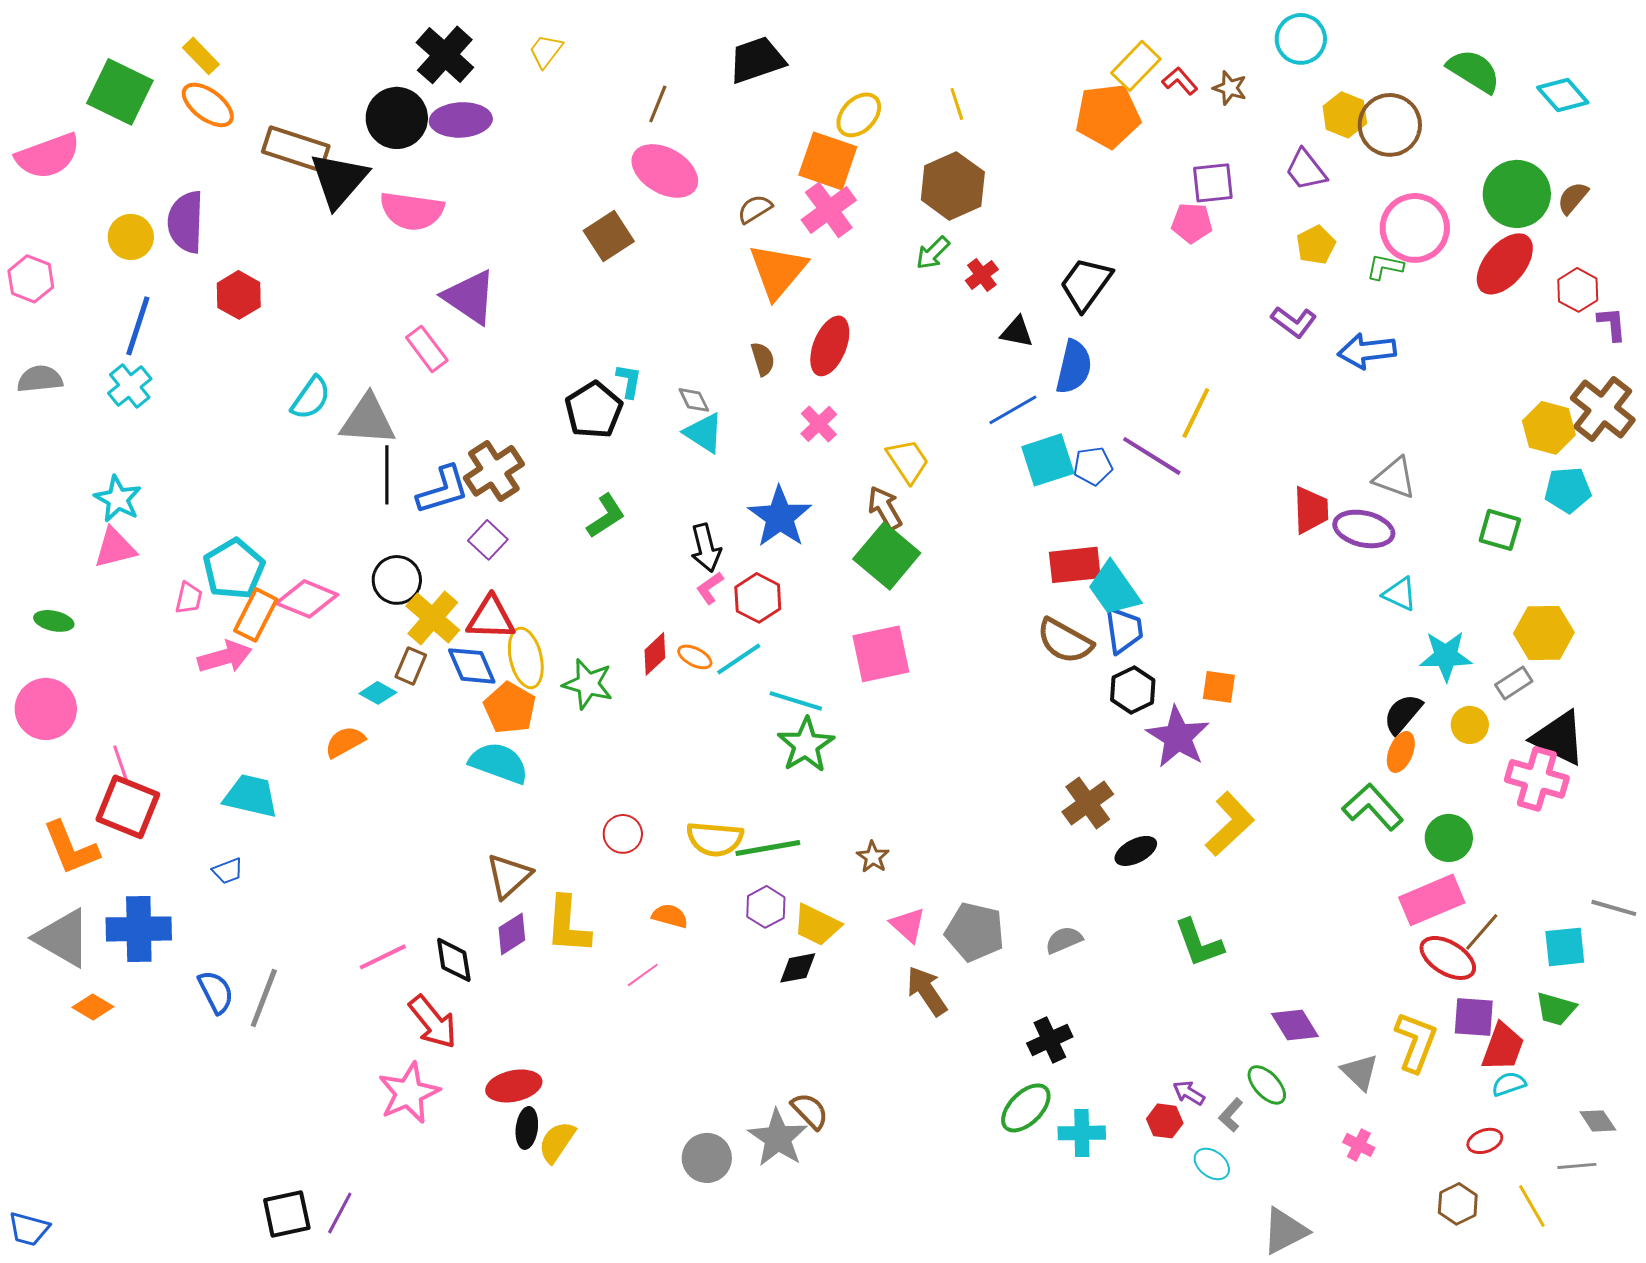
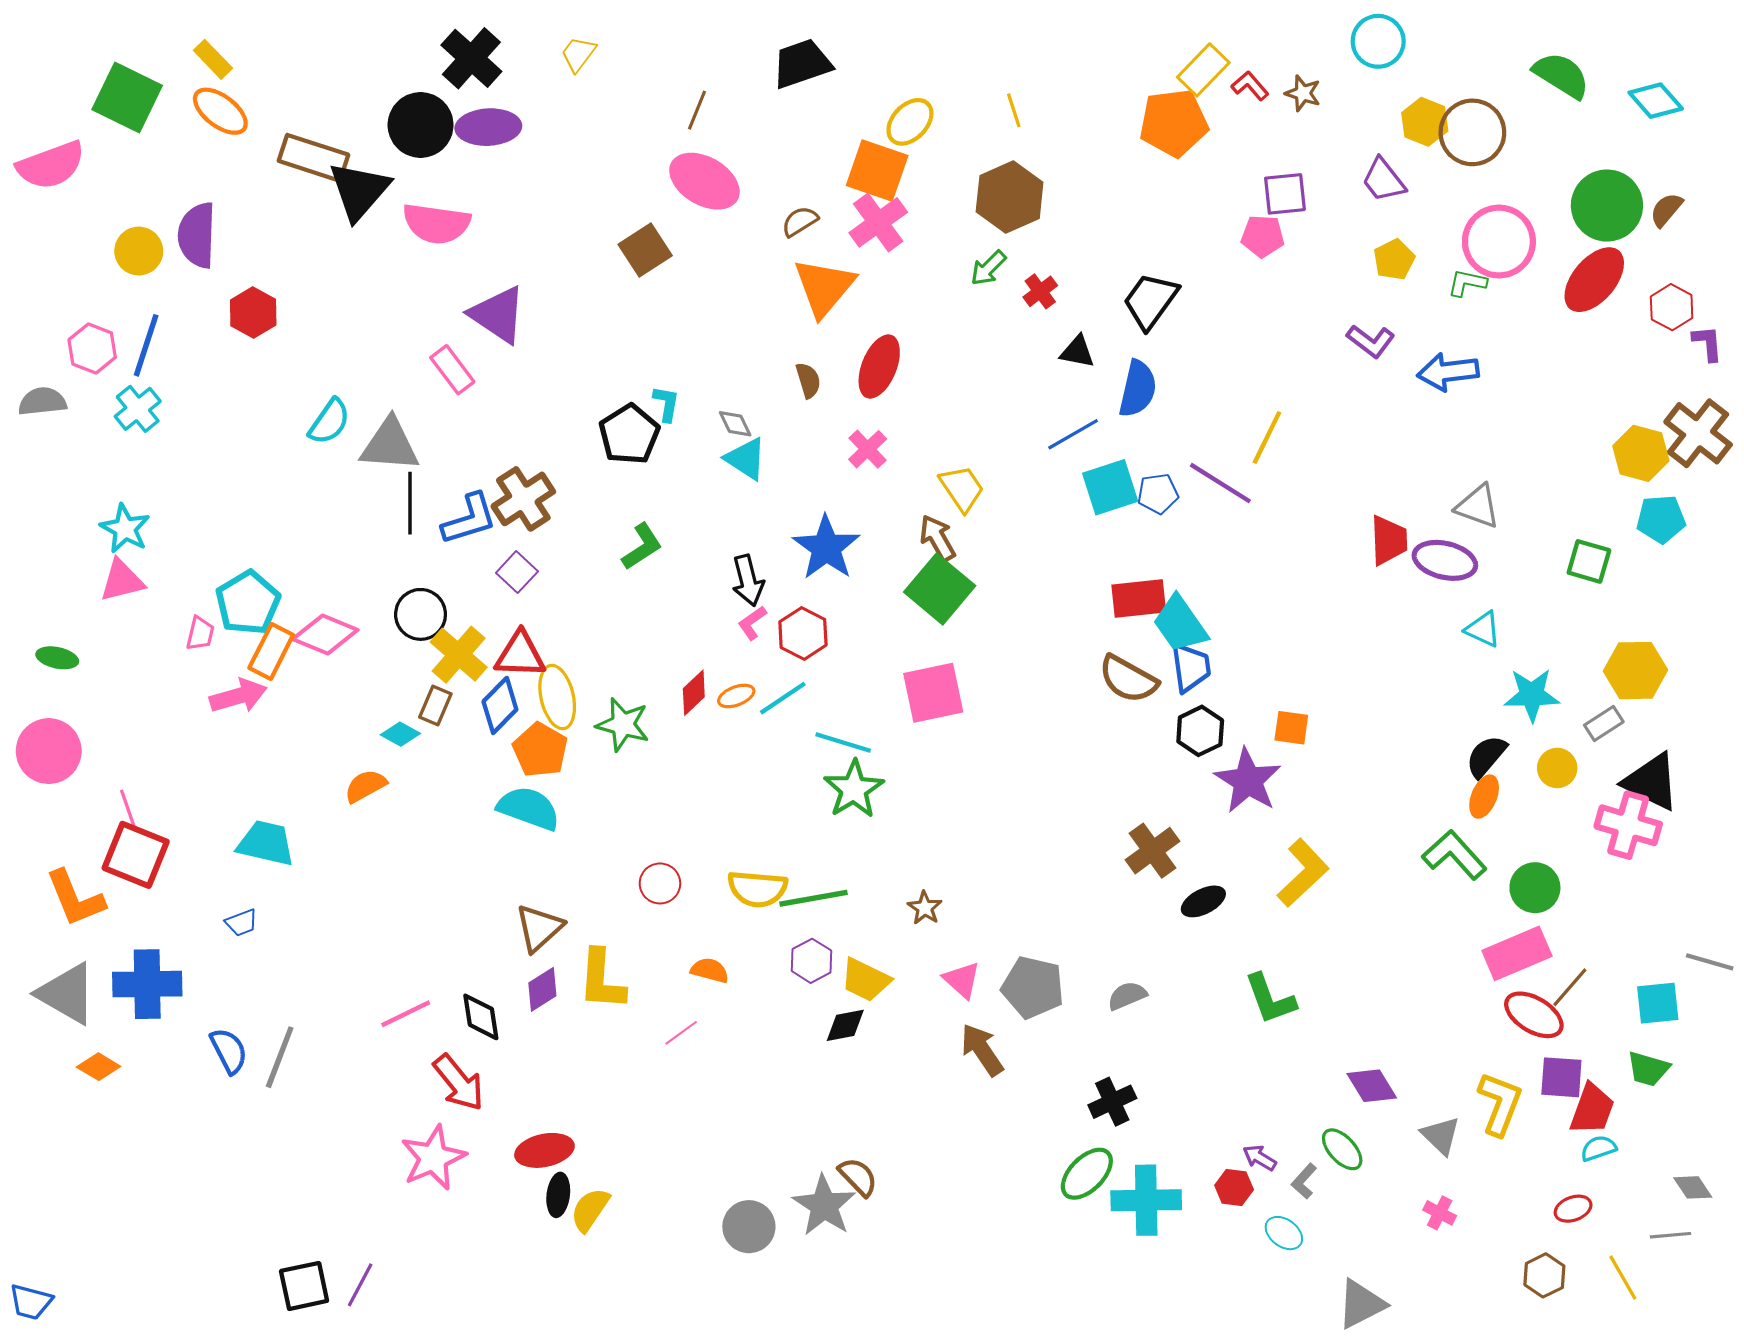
pink hexagon: (31, 279) -> (92, 349), moved
orange ellipse: (695, 657) -> (736, 696), turned -48
blue diamond: (472, 666) -> (500, 705), turned 68
cyan cross: (1082, 1133) -> (1146, 1200), size x1.4

